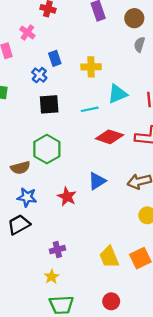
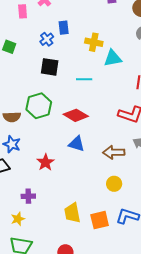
cyan triangle: (117, 94) -> (113, 58), moved
red diamond: (109, 137) -> (76, 115), moved
blue triangle: (97, 181) -> (77, 144), turned 36
red star: (67, 197) -> (45, 162), moved

